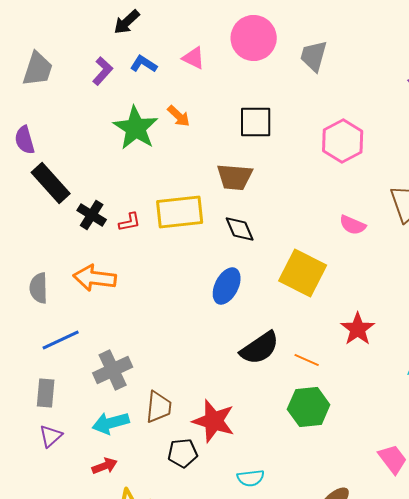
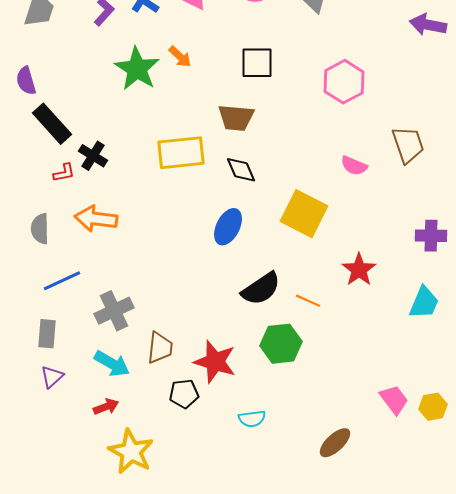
red L-shape: (130, 222) -> (64, 173), moved
green hexagon: (309, 407) -> (281, 344), moved
cyan arrow: (111, 423) -> (112, 364), turned -135

